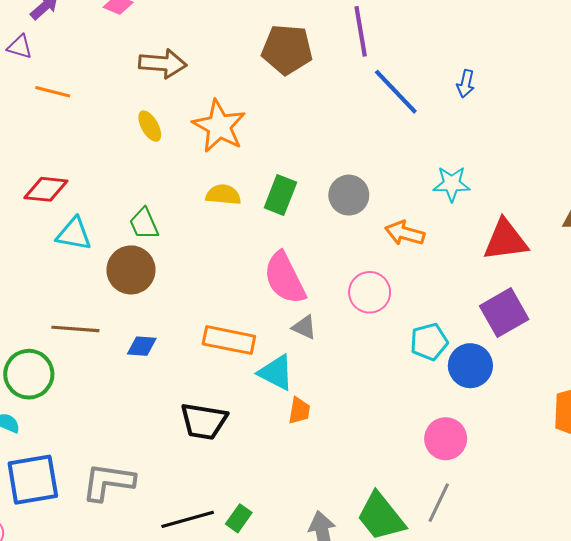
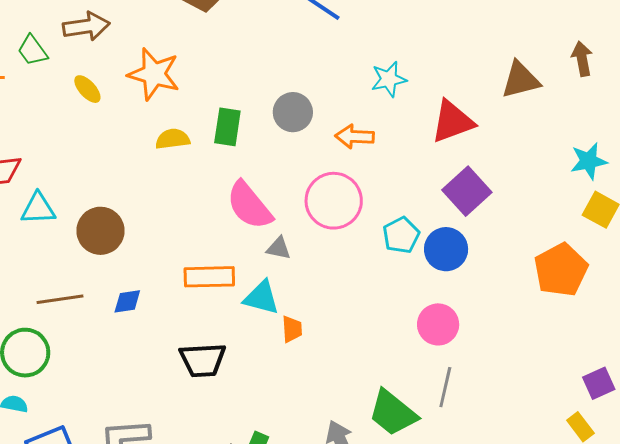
green trapezoid: (144, 224) -> (32, 50), moved
pink circle: (370, 292) -> (334, 201), size x1.4

